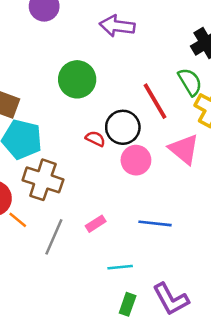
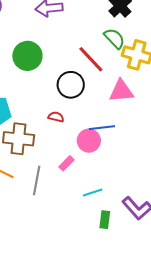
red semicircle: (95, 139) -> (56, 117), moved
pink triangle: (184, 149) -> (121, 91), turned -32
pink circle: (136, 160) -> (89, 141), moved
blue line: (155, 223) -> (102, 128), moved

